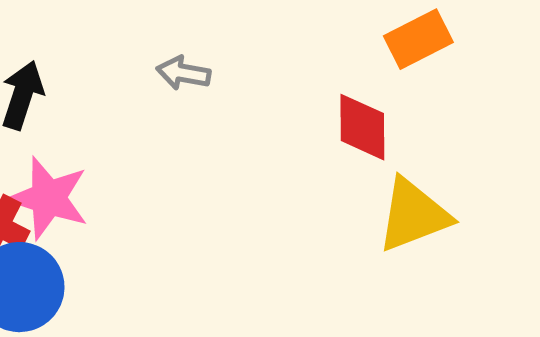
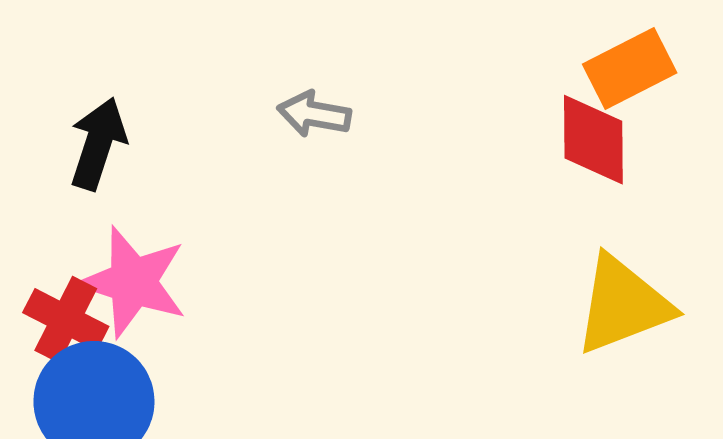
red diamond: (362, 127) -> (593, 140), moved

